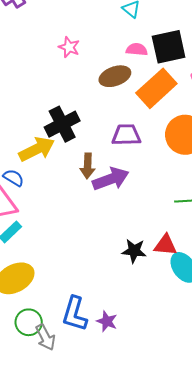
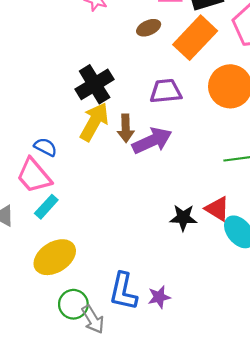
brown ellipse: (115, 76) -> (149, 28), size x0.7
yellow arrow: (37, 149) -> (94, 122), moved, turned -30
red triangle: (165, 245) -> (217, 209), turned 30
purple star: (107, 321) -> (159, 297), turned -30

